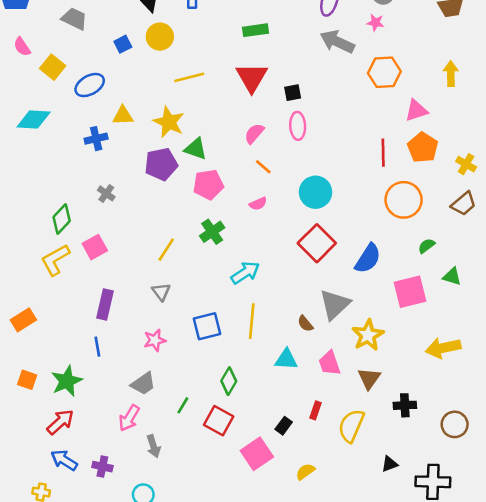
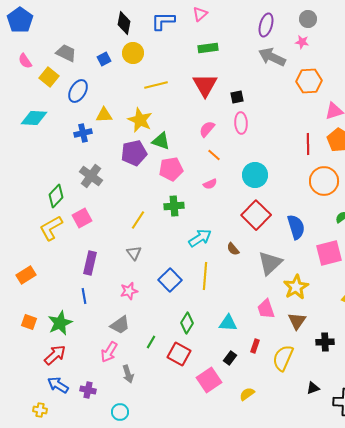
gray trapezoid: (74, 19) -> (66, 53), moved
blue ellipse: (90, 85) -> (78, 91), turned -30
gray cross: (106, 193) -> (91, 176), size x1.6
green cross: (212, 232) -> (174, 206), turned 30
blue semicircle: (368, 259) -> (296, 227), turned -50
brown semicircle: (305, 324) -> (233, 249), moved
blue square: (207, 326) -> (170, 280), turned -30
cyan triangle: (286, 359) -> (228, 323), moved

